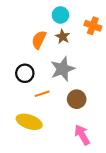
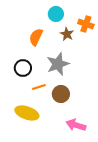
brown star: (63, 37) -> (67, 34), moved
brown circle: (77, 99) -> (61, 94), moved
pink arrow: (82, 135) -> (76, 125), turned -42

